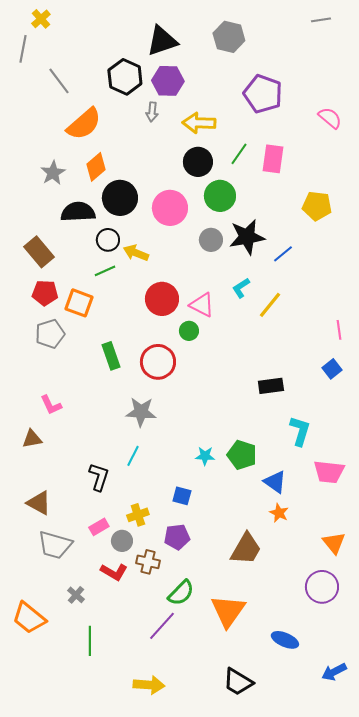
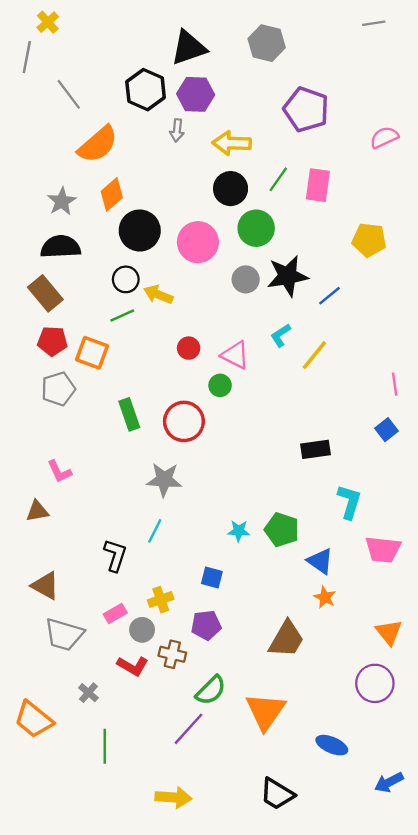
pink semicircle: (330, 118) -> (384, 137), turned -65
black semicircle: (78, 212) -> (61, 247), moved
red circle: (162, 299) -> (189, 348), size x0.6

